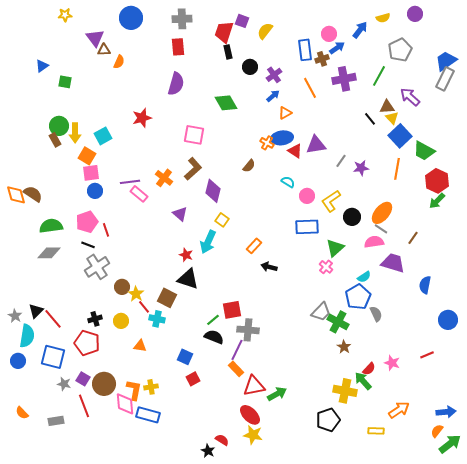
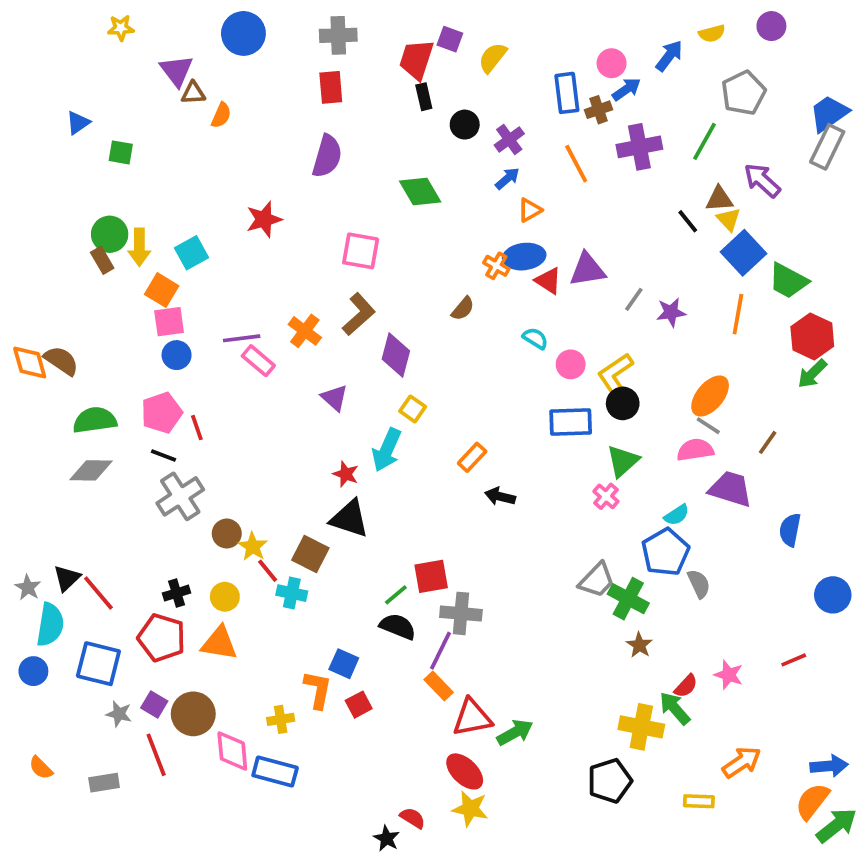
black circle: (352, 217) -> (623, 403), moved
orange triangle: (140, 346) -> (219, 643), moved, size x1.5
orange L-shape: (134, 390) -> (318, 690), moved
orange semicircle: (437, 431) -> (812, 801), size x1.5

